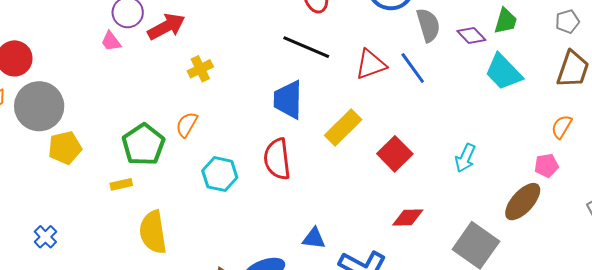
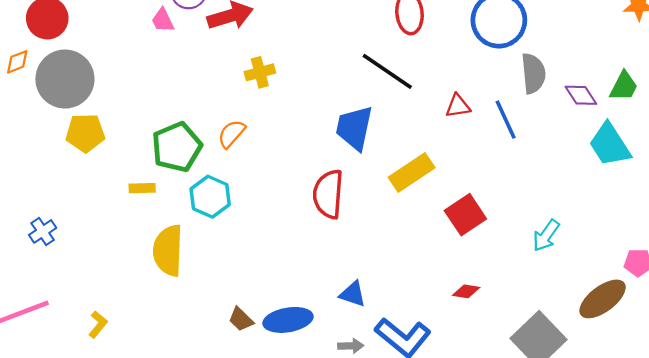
red triangle: (371, 64) -> (458, 106), size x0.7
cyan hexagon: (220, 174) -> (210, 197), moved
red diamond: (408, 218) -> (466, 291), size x0.7

